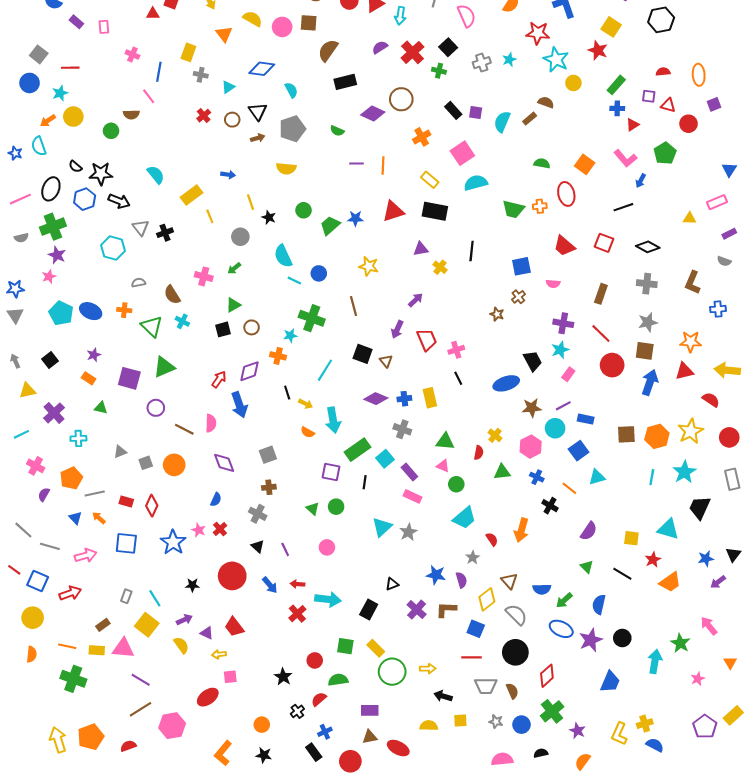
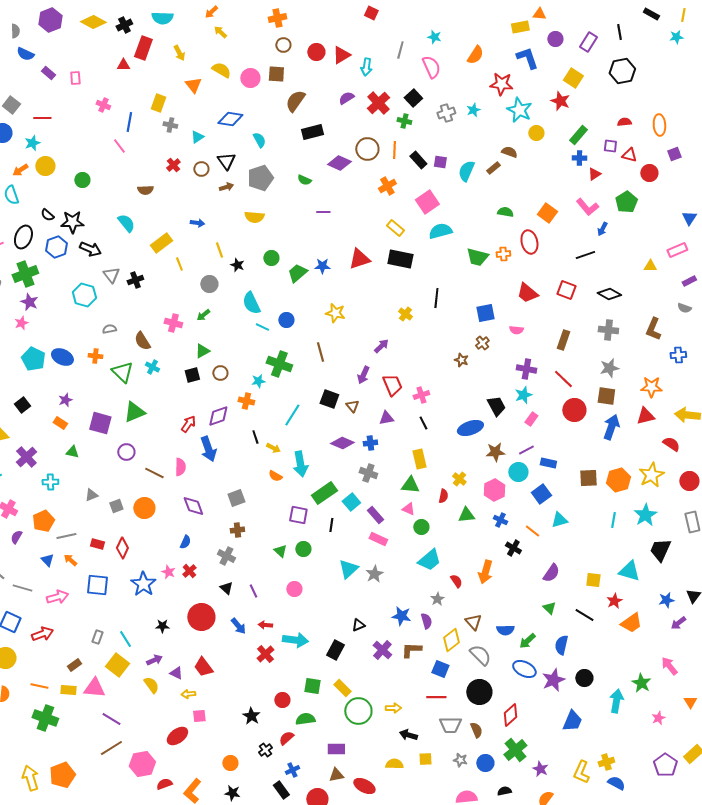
brown semicircle: (131, 115) -> (145, 190), moved
orange line: (383, 165) -> (394, 150), moved
purple triangle: (421, 249) -> (386, 418), moved
yellow rectangle: (430, 398) -> (419, 459), moved
red semicircle: (128, 746) -> (164, 784), moved

